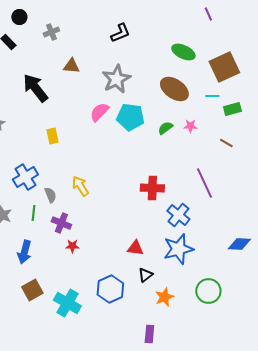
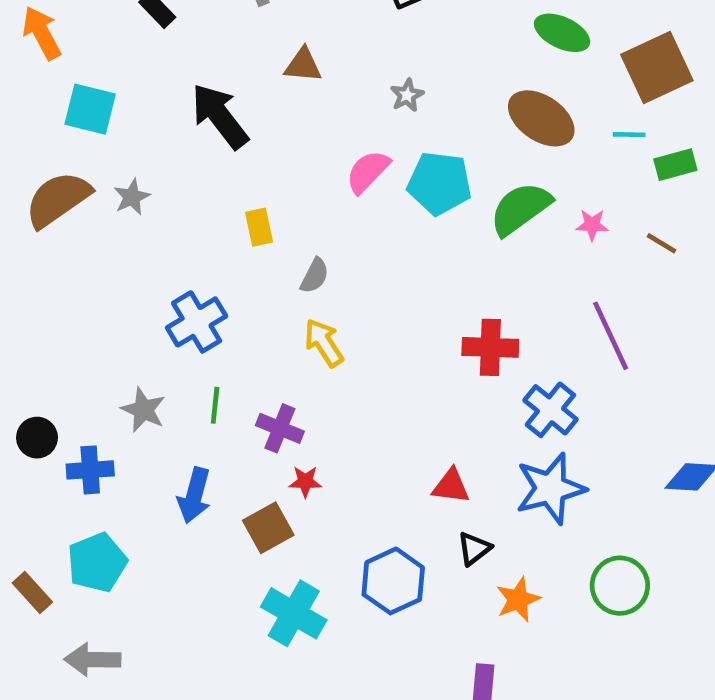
gray star: (116, 79) -> (407, 95), size x0.5
pink star: (190, 126) -> (592, 225), moved
green semicircle: (165, 128) -> (520, 209), size x1.8
gray semicircle: (50, 195) -> (315, 276), moved, turned 49
brown square: (32, 290) -> (268, 528), moved

